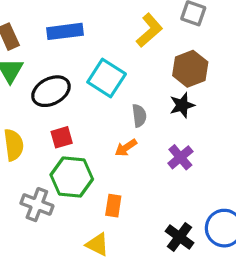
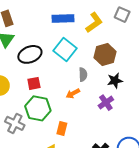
blue rectangle: (65, 31) -> (63, 18), moved
brown hexagon: (190, 69) -> (105, 55), moved
black star: (182, 105) -> (115, 81), moved

